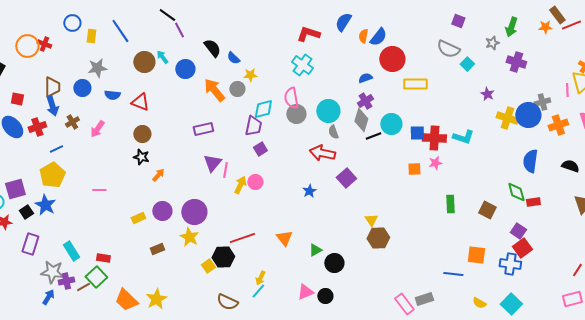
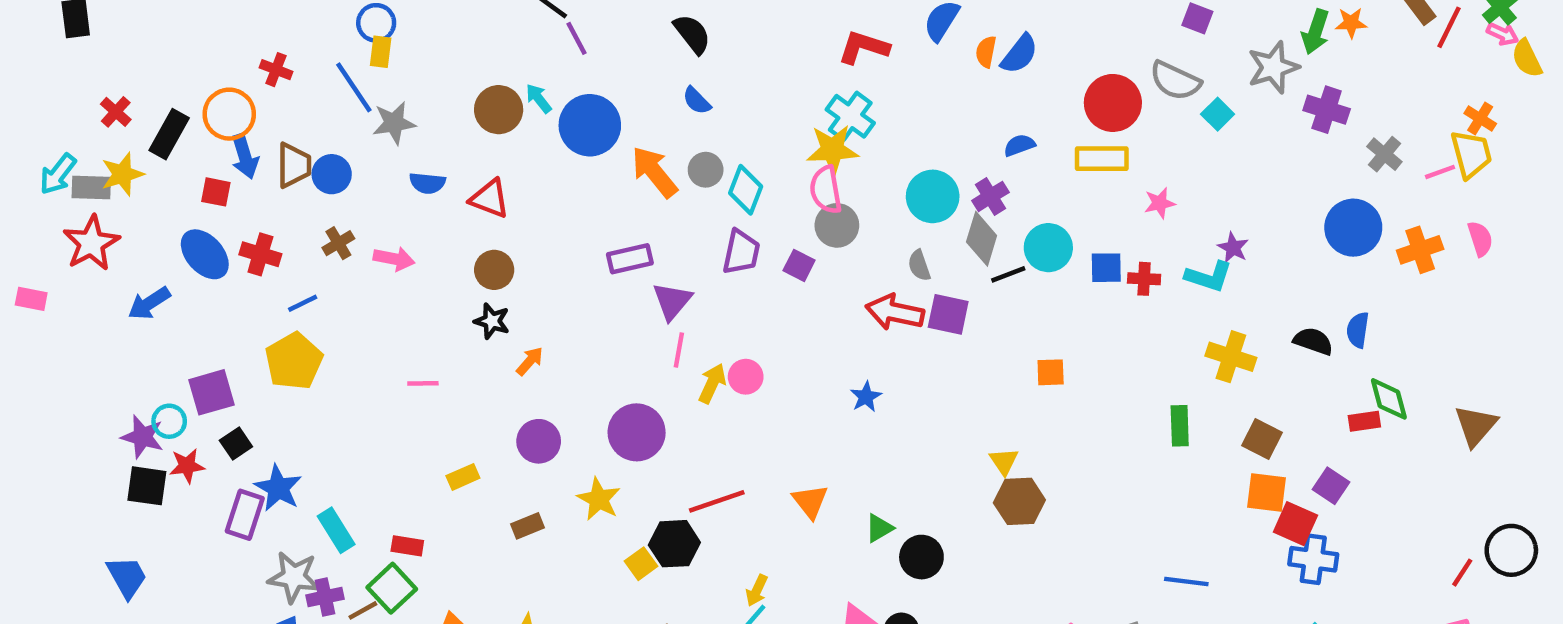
blue circle: (72, 23) -> (376, 23), moved
red line: (571, 25) -> (1449, 27), turned -42
orange star: (545, 27) -> (1351, 23), moved
blue line: (120, 31) -> (354, 87), moved
gray star: (492, 43) -> (1273, 67), size x1.6
orange circle: (27, 46) -> (229, 114), moved
black semicircle: (212, 48) -> (692, 34), moved
red circle: (392, 59) -> (1113, 103), moved
blue circle: (185, 69) -> (590, 125), size x1.4
yellow star: (250, 75) -> (832, 150), moved, size x1.6
blue semicircle: (365, 78) -> (1019, 145), moved
blue circle: (82, 88) -> (332, 174), moved
pink line: (567, 90) -> (1440, 172), turned 72
purple star: (487, 94) -> (1233, 248), moved
gray cross: (542, 102) -> (1384, 154), moved, turned -35
blue arrow: (52, 106) -> (245, 156), moved
cyan diamond: (263, 109) -> (746, 190), moved, turned -55
cyan circle: (328, 111) -> (933, 196), moved
yellow cross: (507, 118) -> (1231, 357), moved
red cross: (37, 127) -> (260, 254), turned 36
pink arrow: (97, 129) -> (394, 259), turned -114
red cross: (434, 138) -> (1144, 279), size x0.6
purple square: (260, 149) -> (799, 265), moved, turned -32
blue semicircle: (530, 161) -> (1358, 330), size x0.7
purple triangle: (212, 163) -> (672, 301), moved
pink star: (435, 163) -> (1160, 203), moved
black semicircle: (570, 166) -> (1313, 341), moved
orange square: (414, 169) -> (1051, 372), moved
purple square: (346, 178) -> (948, 314), moved, turned -36
pink line: (99, 190) -> (423, 383), moved
green diamond: (516, 192) -> (1389, 399), moved
blue star: (45, 205) -> (278, 488), moved
purple circle: (194, 212) -> (637, 432), moved
yellow rectangle: (138, 218) -> (463, 477), moved
red square: (522, 248) -> (1295, 524), moved, turned -30
orange square: (476, 255) -> (1266, 492), moved

